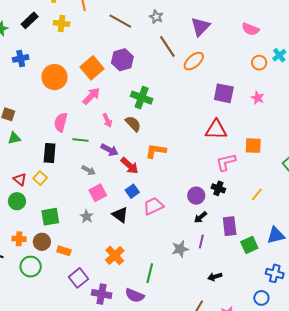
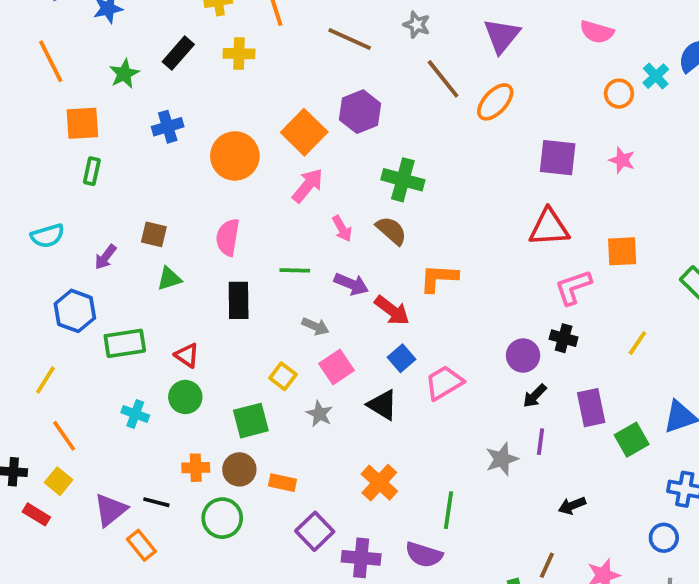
pink semicircle: (61, 122) -> (228, 237), moved
yellow square: (40, 178) -> (283, 376), moved

